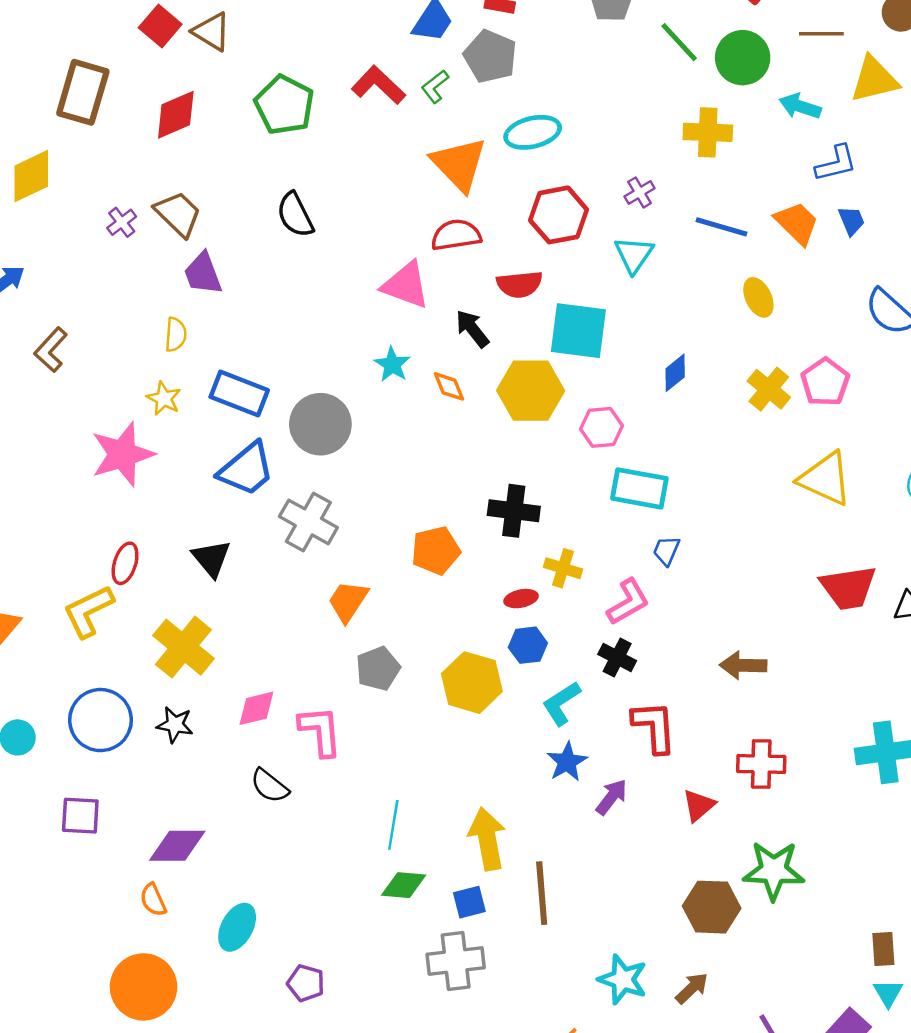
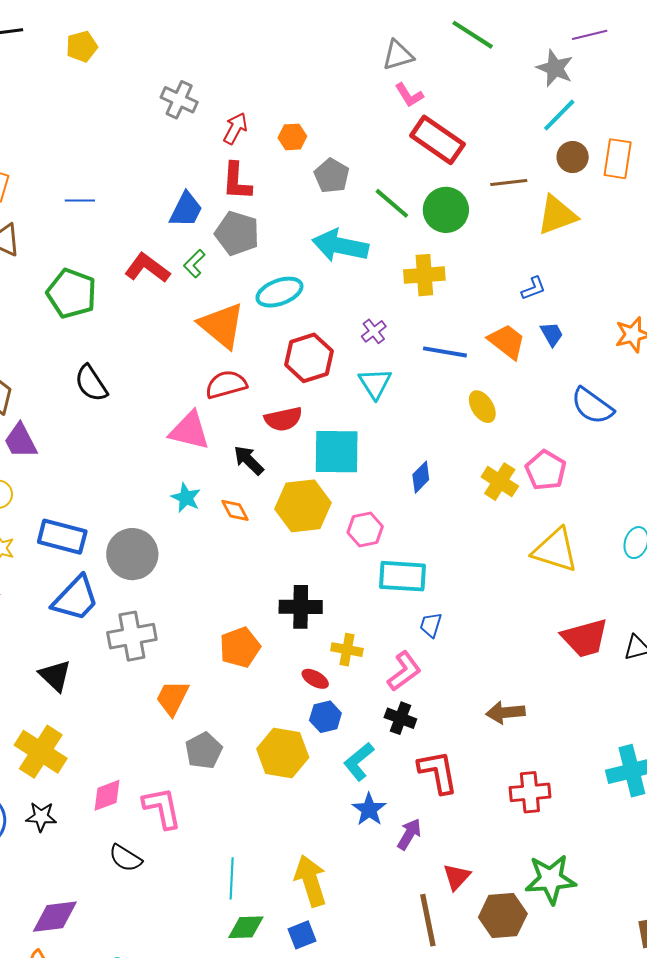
cyan arrow: (800, 106) -> (340, 246), moved, size x1.6
blue L-shape: (836, 163) -> (533, 288), size x0.7
gray cross: (308, 522) -> (132, 636), turned -33
red ellipse: (521, 599) -> (315, 679), turned 48
red triangle: (699, 805) -> (457, 877), moved
brown line: (542, 893) -> (428, 920), moved

